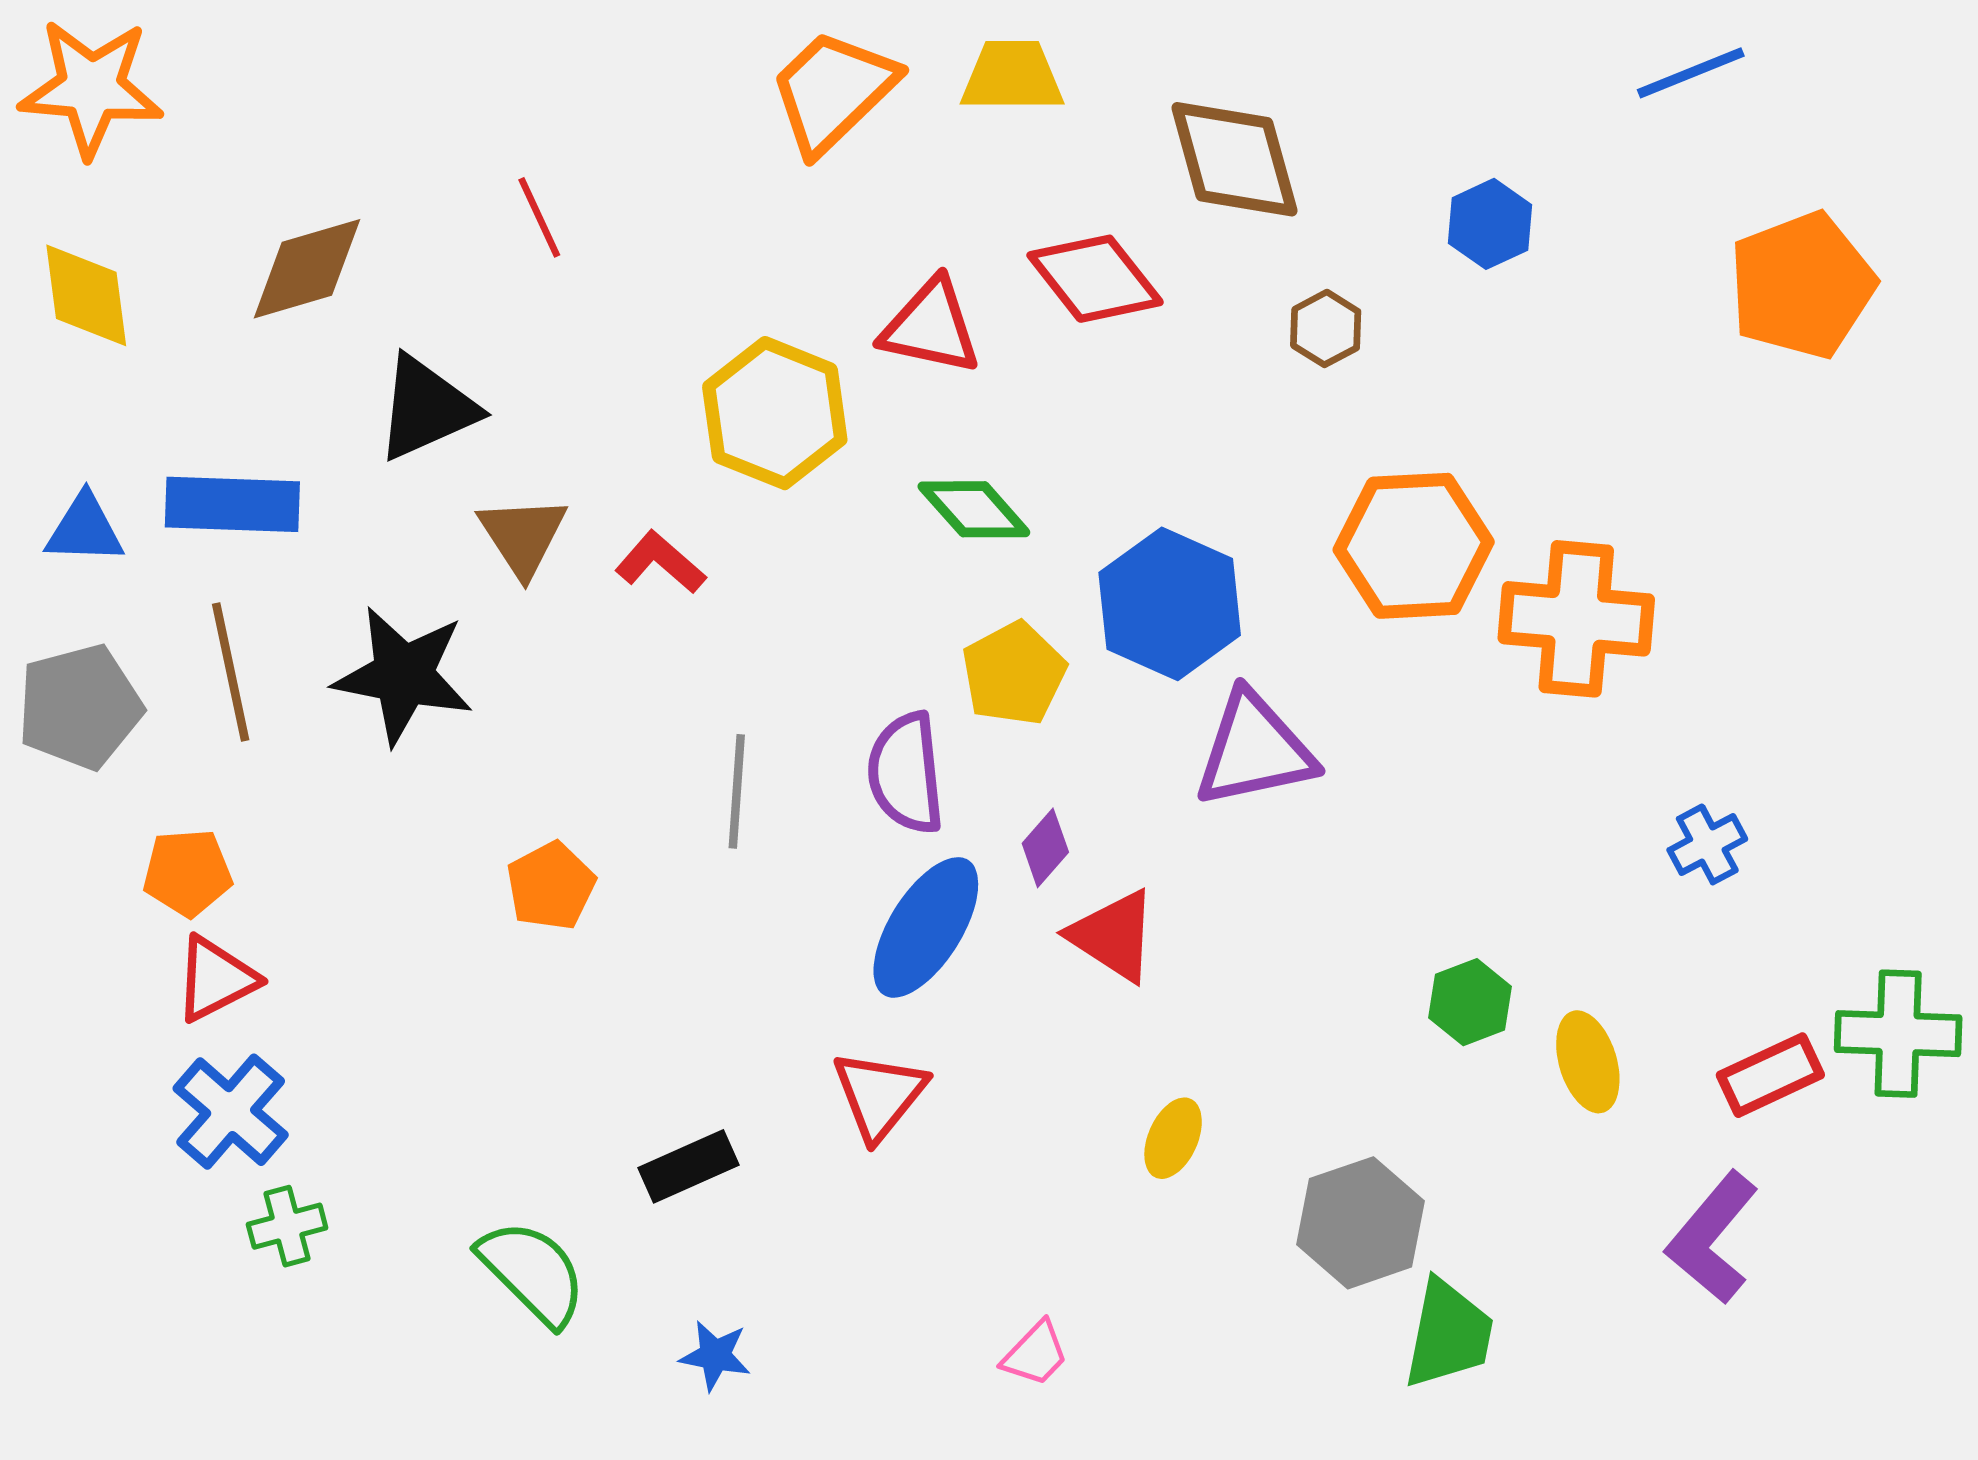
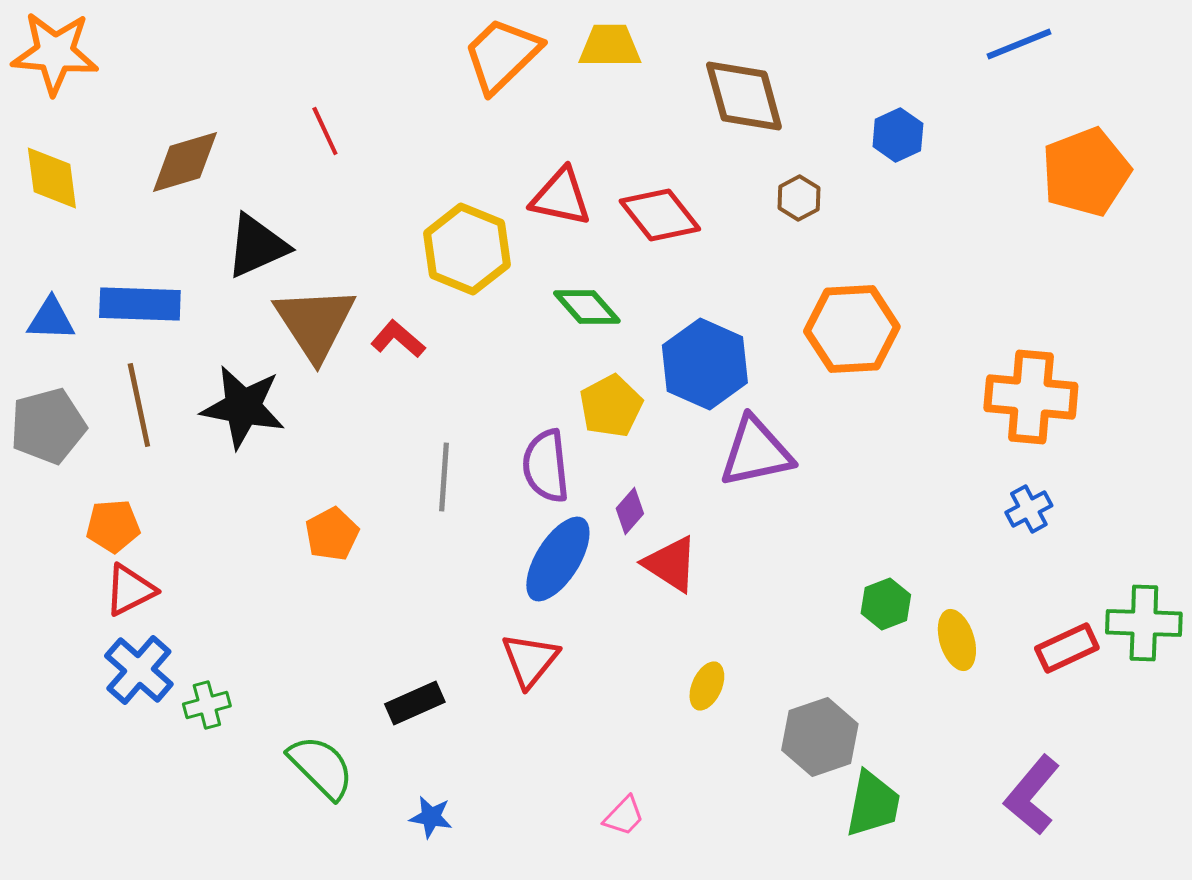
red diamond: (1095, 279) -> (660, 215), moved
brown triangle: (523, 536) -> (315, 323), size x1.5
orange cross: (1576, 619) -> (1031, 397), moved
green cross: (287, 1226) -> (207, 705), moved
purple L-shape: (1712, 1238) -> (1032, 795), moved

